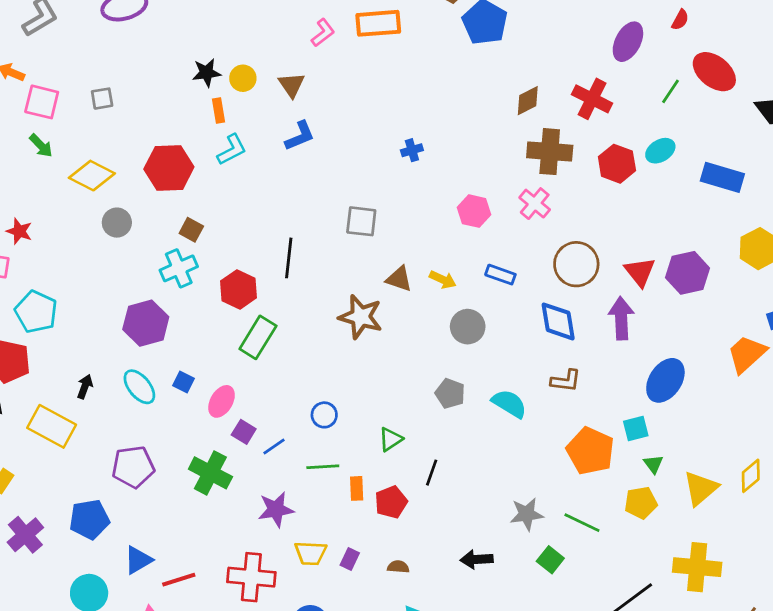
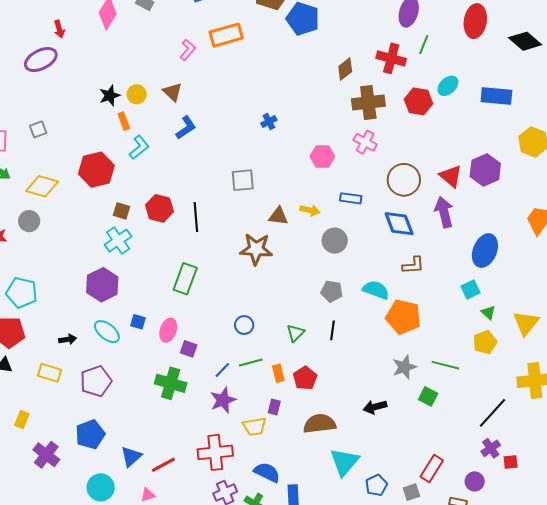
red ellipse: (714, 72) -> (475, 21), turned 72
green line: (670, 91) -> (424, 44), moved
gray circle: (117, 223) -> (29, 221), moved
red hexagon: (239, 289) -> (160, 208), moved
black arrow: (85, 387) -> (68, 339), turned 72
yellow rectangle: (52, 426) -> (49, 373), size x0.7
blue line: (274, 446) -> (222, 370), moved
orange pentagon: (590, 451) -> (403, 317), moved
purple pentagon: (133, 467) -> (96, 381), moved
black line: (432, 473) -> (332, 330), moved
purple rectangle: (350, 559) -> (274, 407), moved
brown semicircle: (398, 567) -> (320, 424), size x2.0

